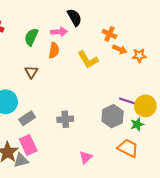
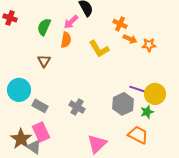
pink arrow: (59, 32) -> (71, 22), turned 140
gray rectangle: (27, 118) -> (40, 106), turned 63
gray cross: (65, 119) -> (77, 107), turned 35
pink triangle: (86, 157) -> (97, 144), size x1.5
gray triangle: (21, 160) -> (34, 147), turned 49

